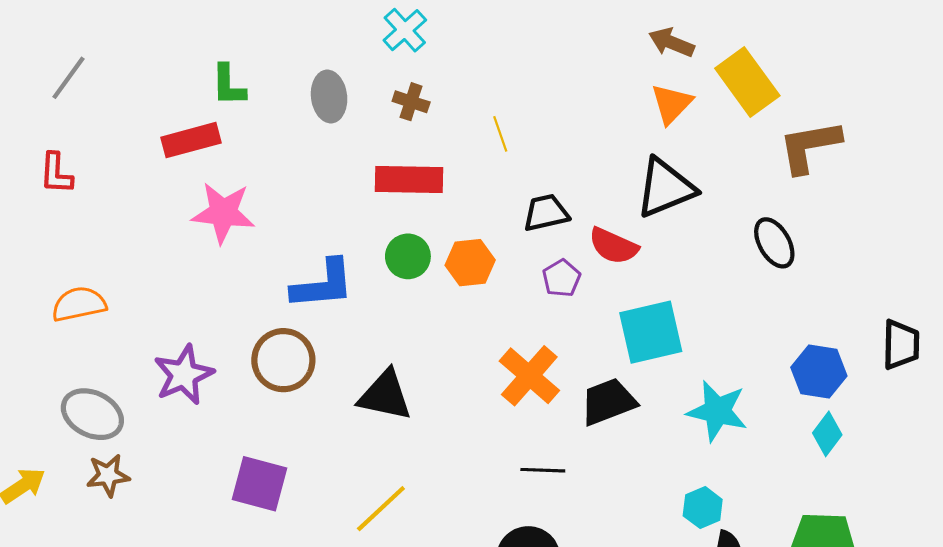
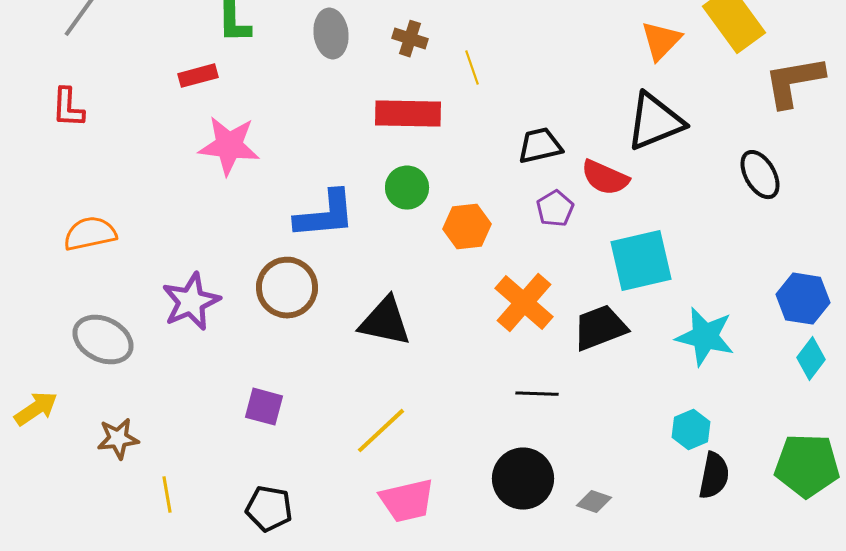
yellow line: (500, 134) -> (472, 68), moved
red rectangle: (191, 140) -> (198, 76), size x0.7
orange hexagon: (470, 263) -> (467, 227), moved
brown star: (108, 475) -> (118, 439), moved
purple square: (259, 484) -> (264, 407), size x0.7

